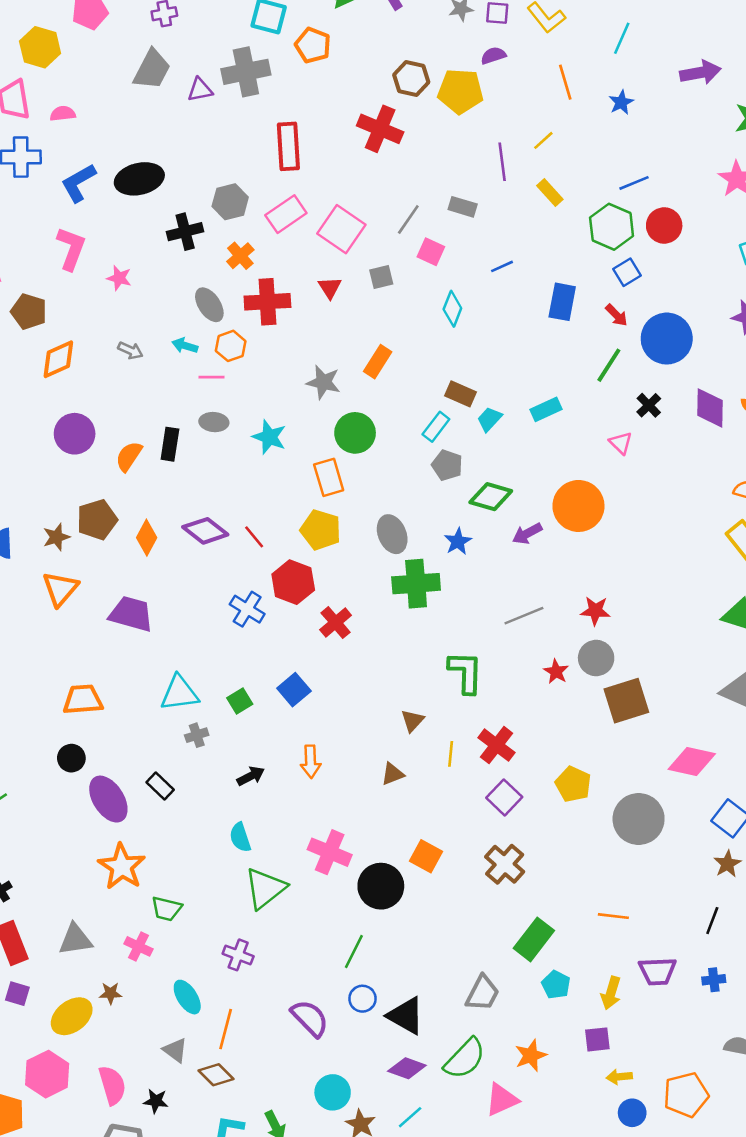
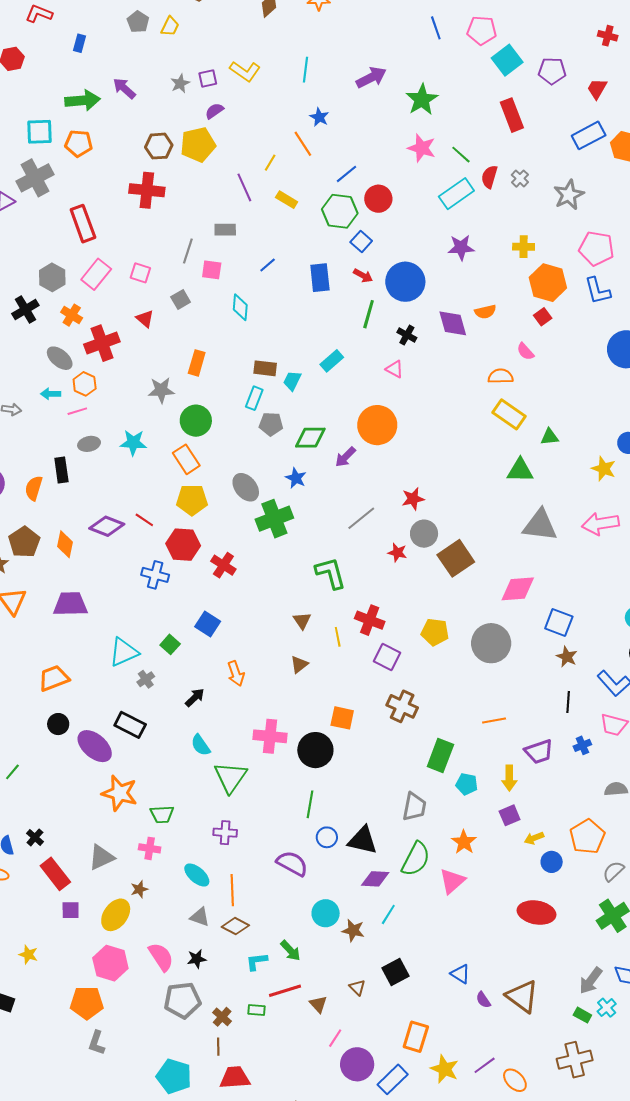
orange line: (565, 82) -> (303, 144), moved
pink square: (341, 229) -> (140, 273), size x0.6
black rectangle: (160, 786) -> (130, 725), size x1.4

